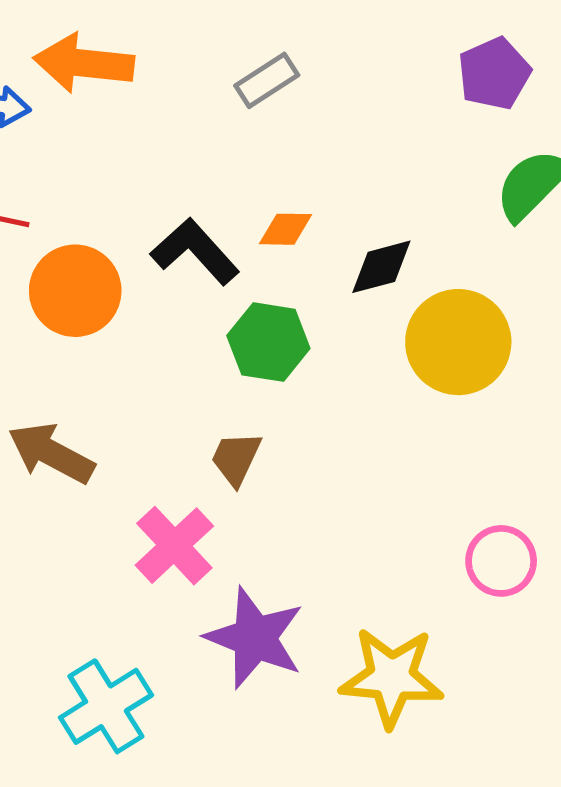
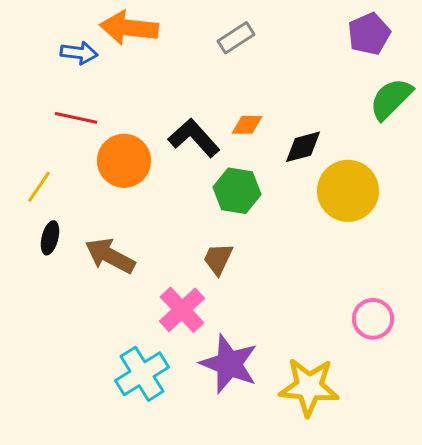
cyan cross: (106, 706) -> (142, 374), moved

